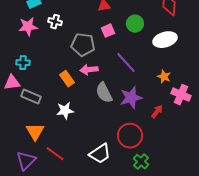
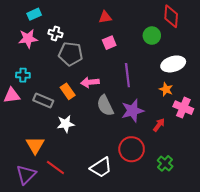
green circle: (135, 24) -> (152, 36), moved
white ellipse: (165, 40) -> (173, 64), moved
gray pentagon: (83, 45) -> (71, 54), moved
purple line: (126, 63) -> (127, 75), turned 35
gray rectangle: (31, 97) -> (43, 100), moved
green cross: (141, 162) -> (165, 163), moved

